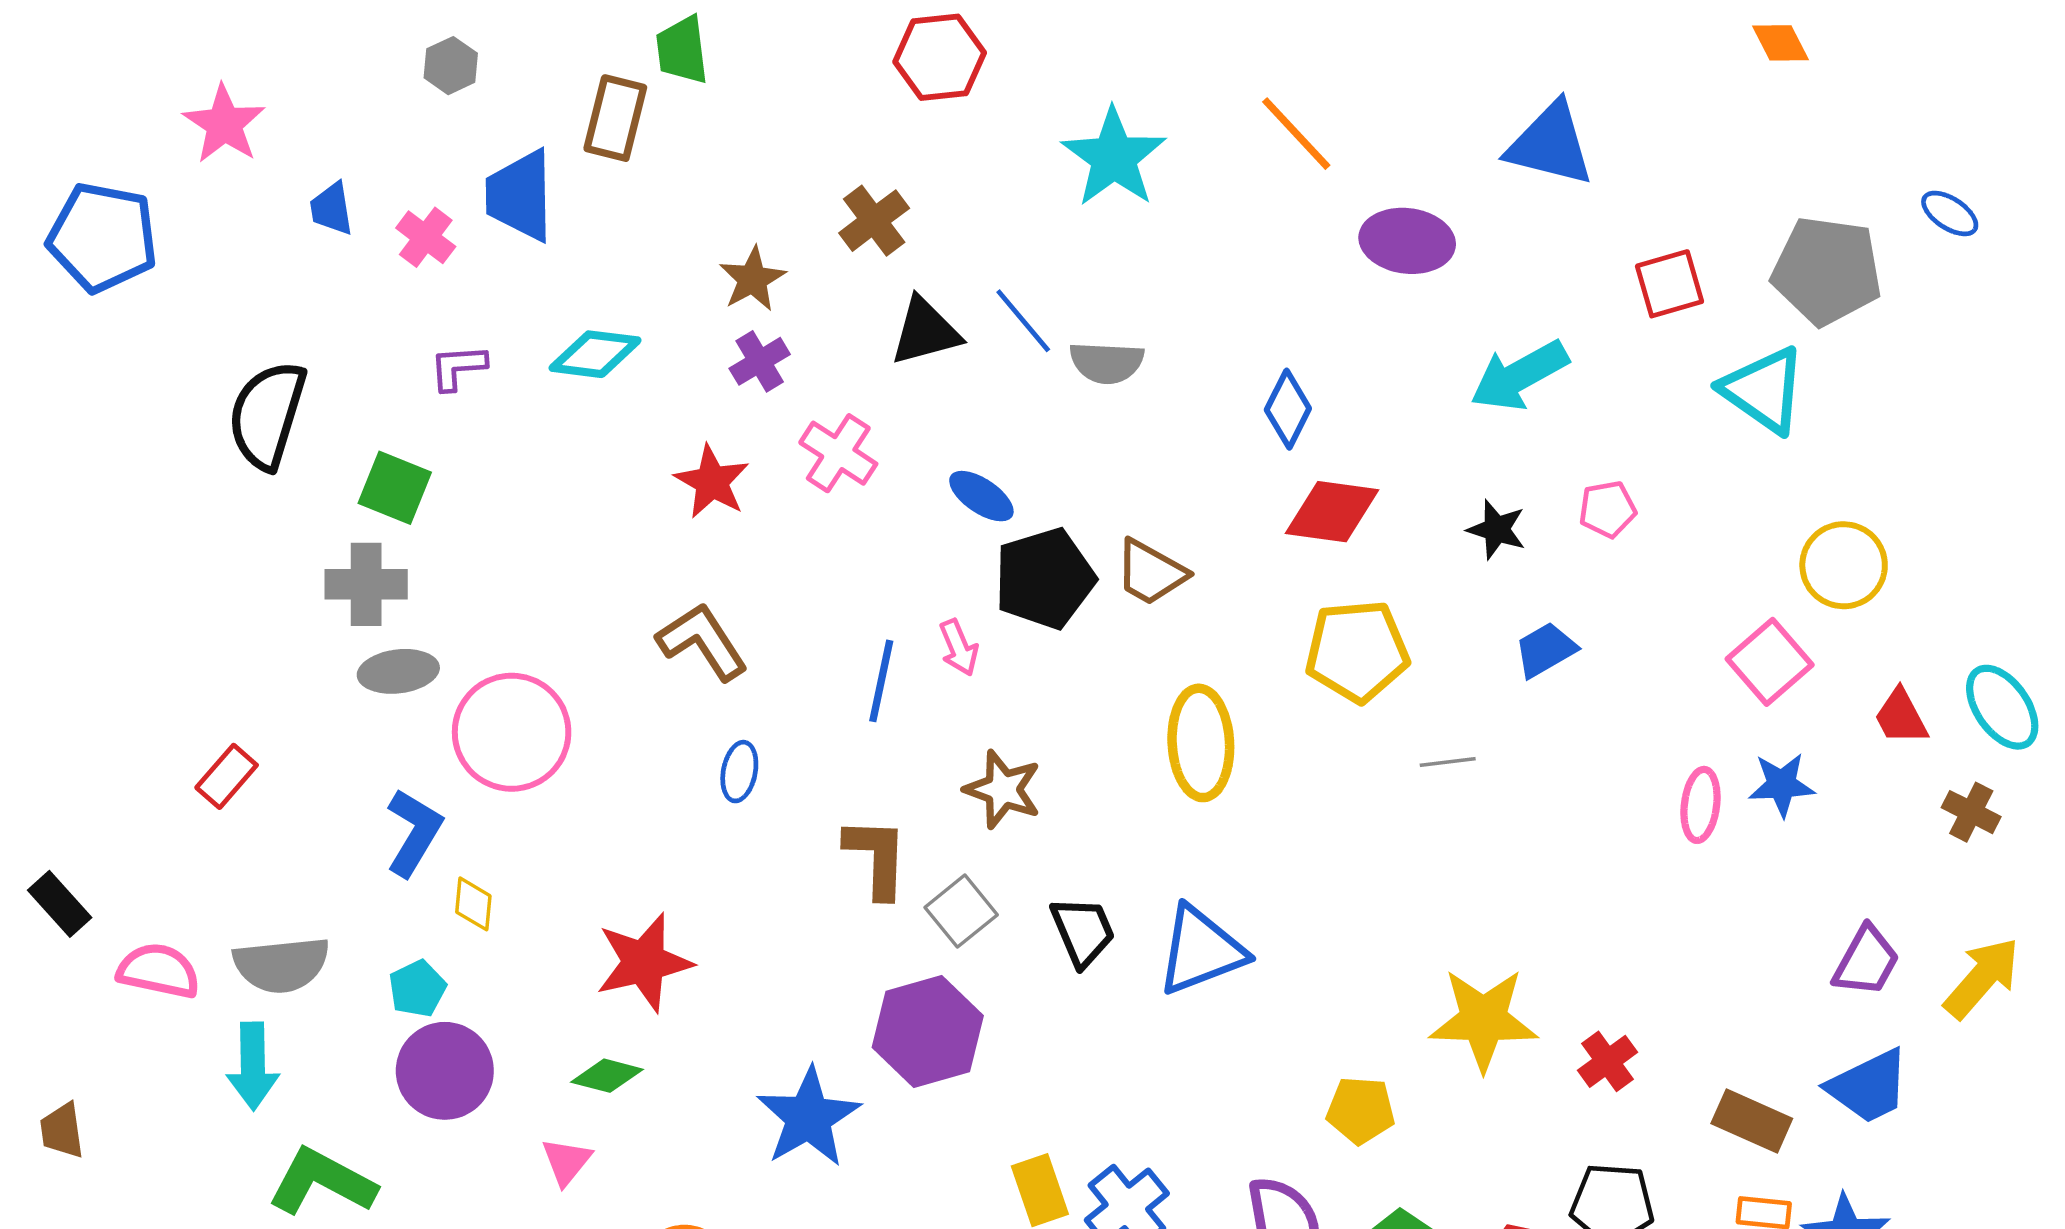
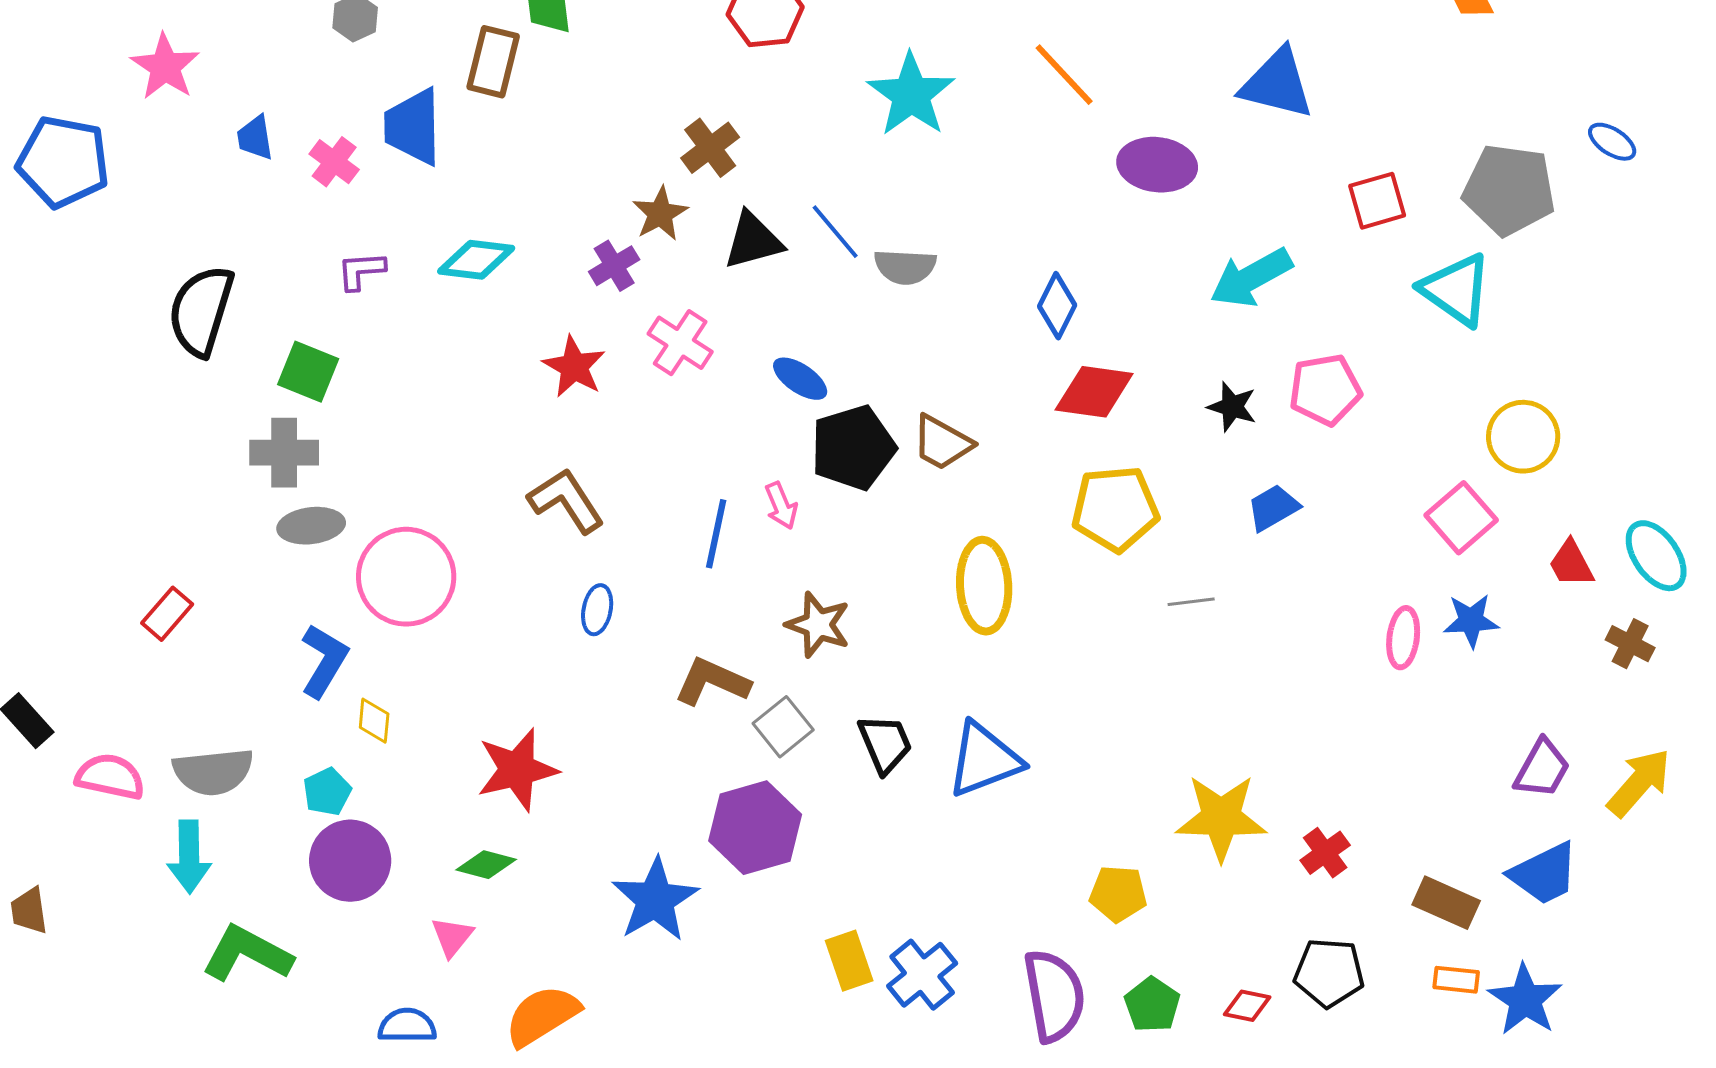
brown star: (752, 279) -> (660, 214), moved
pink pentagon: (1607, 509) -> (1325, 390), size x1.5
brown L-shape: (876, 857) -> (712, 682), turned -68

